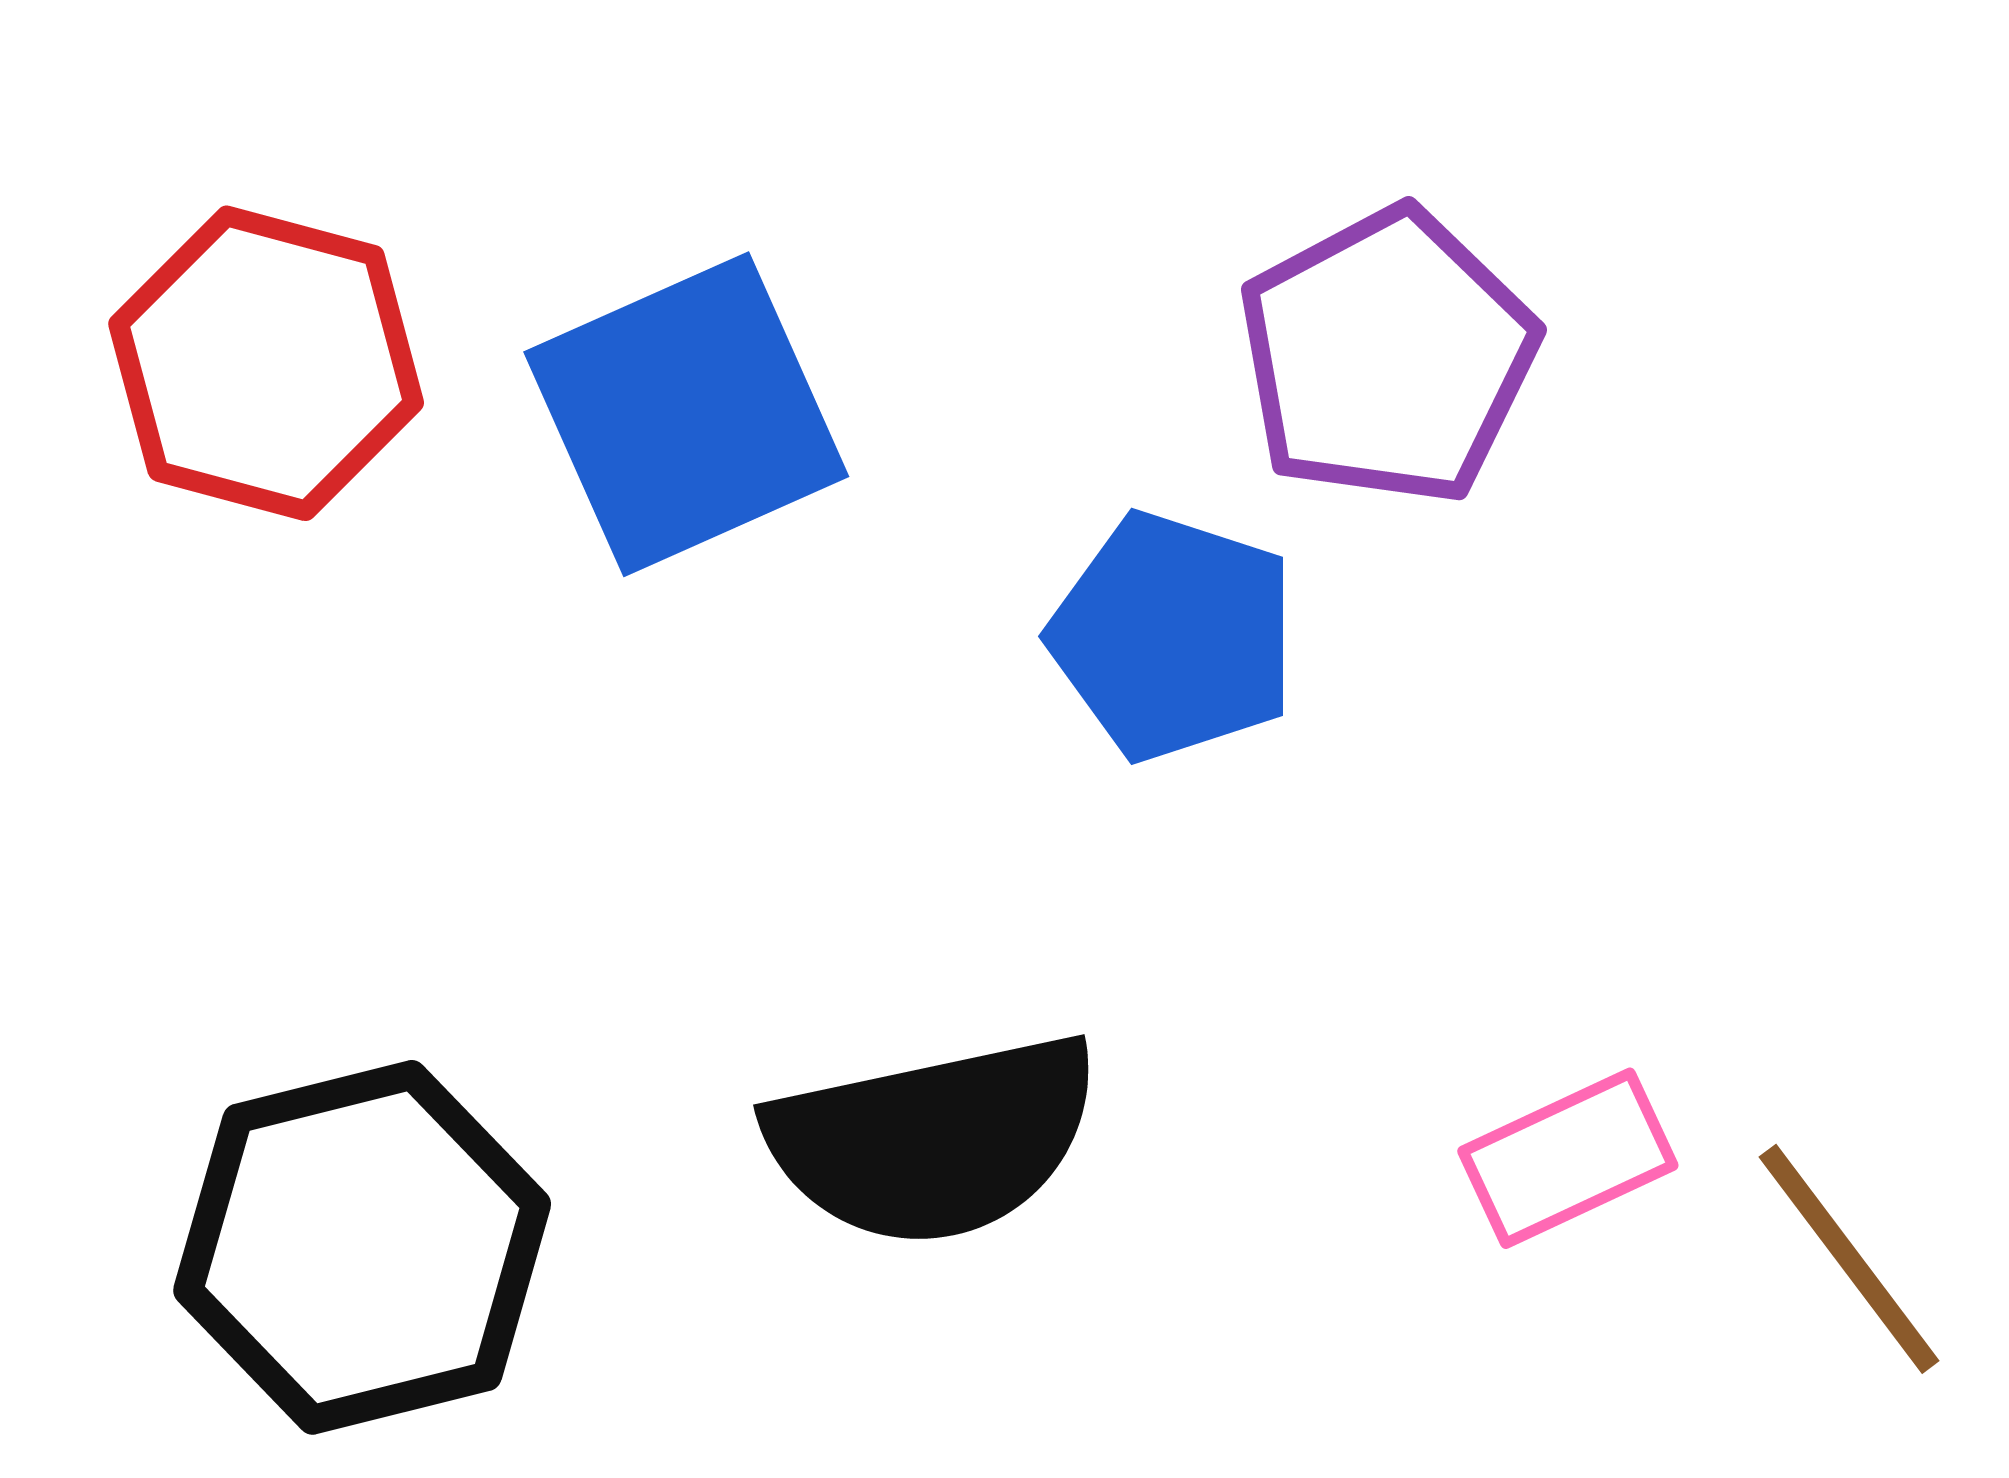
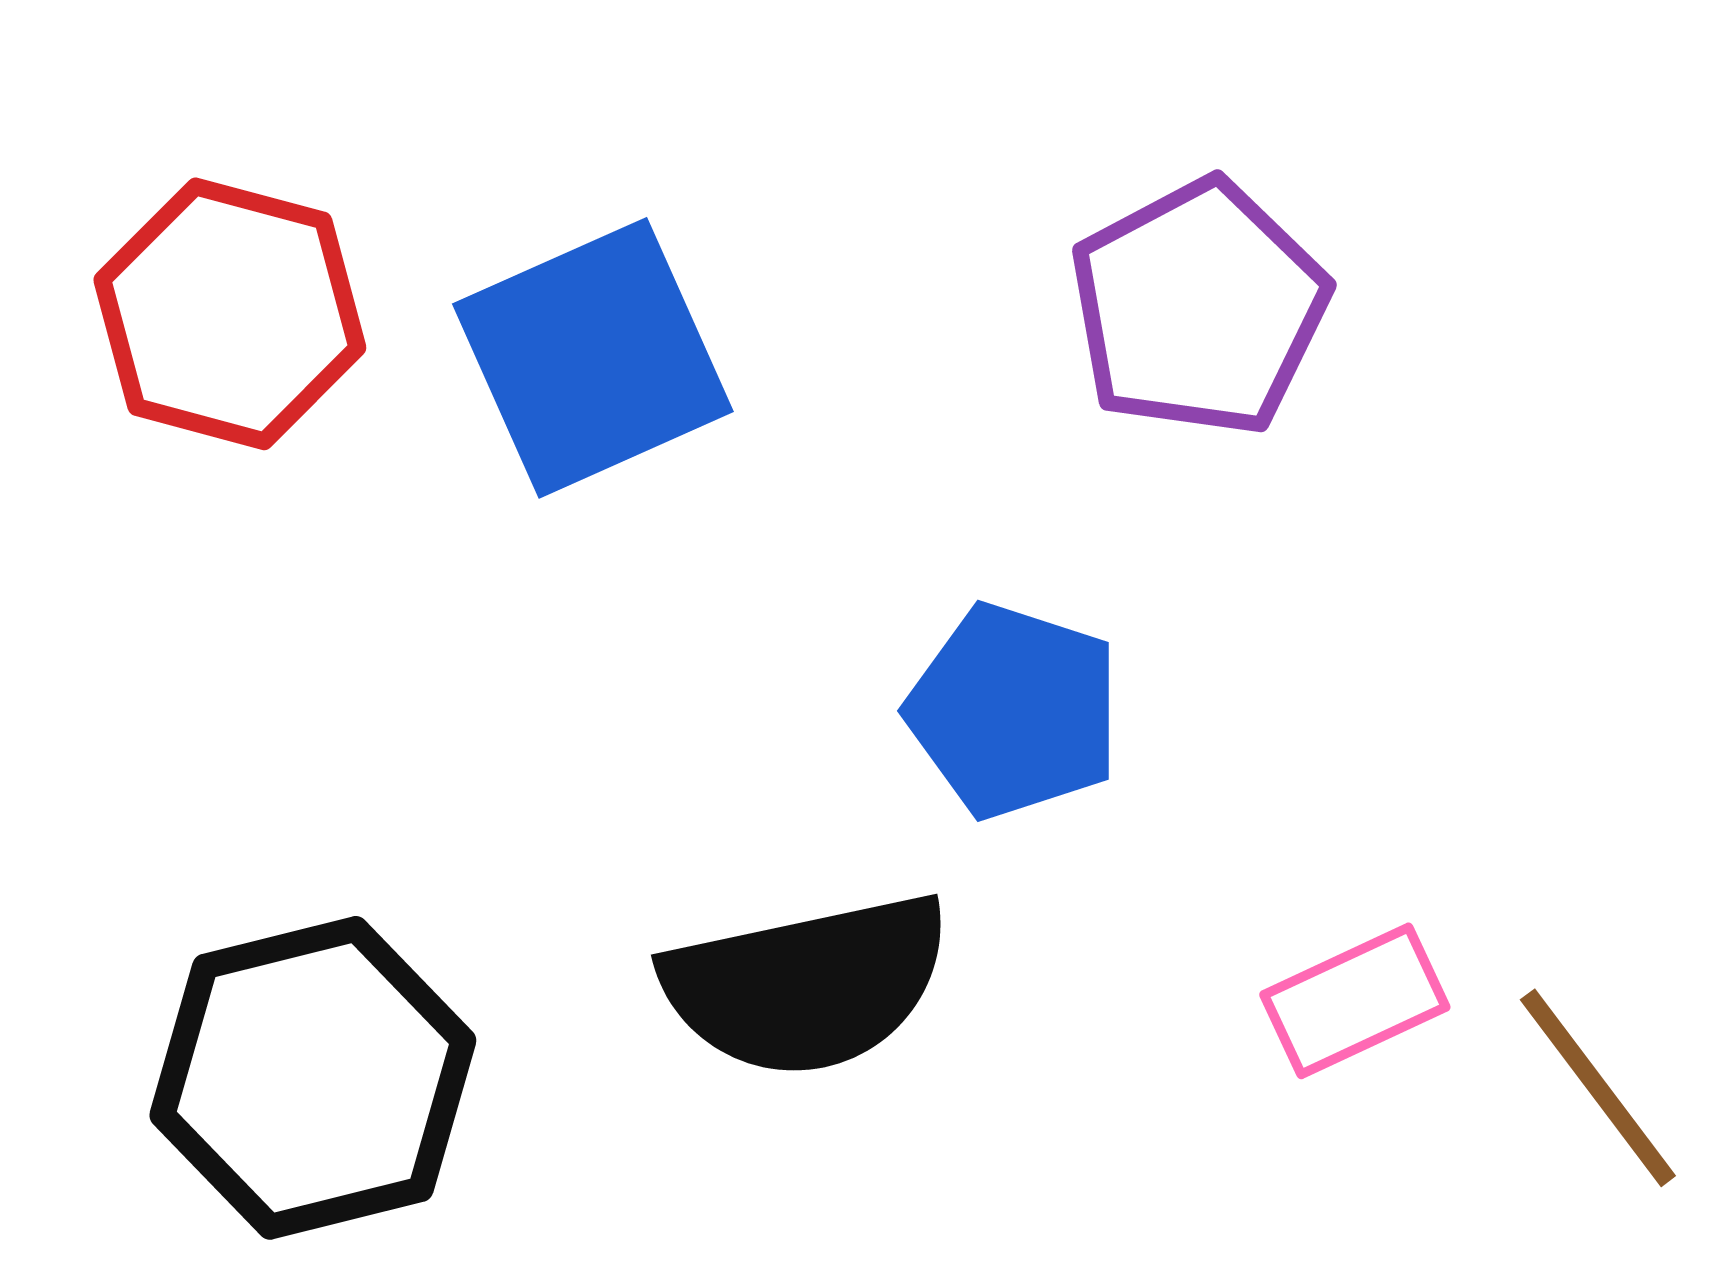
blue pentagon: (1173, 636) -> (1014, 711), moved

